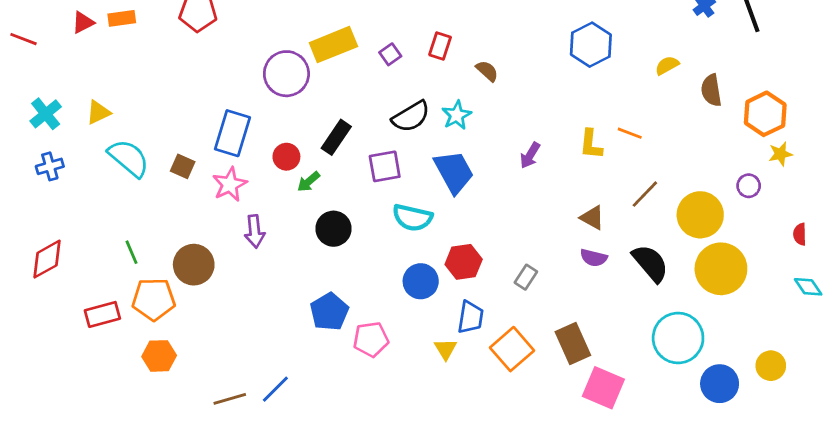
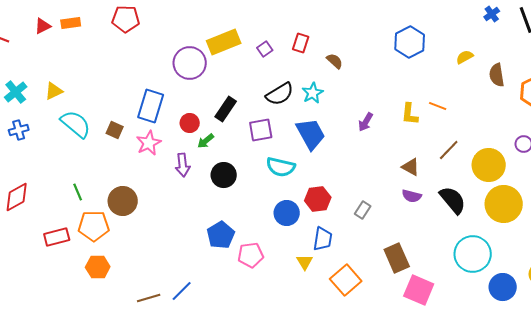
purple arrow: (255, 231) -> (183, 165), moved
orange square: (512, 349) -> (346, 280), moved

